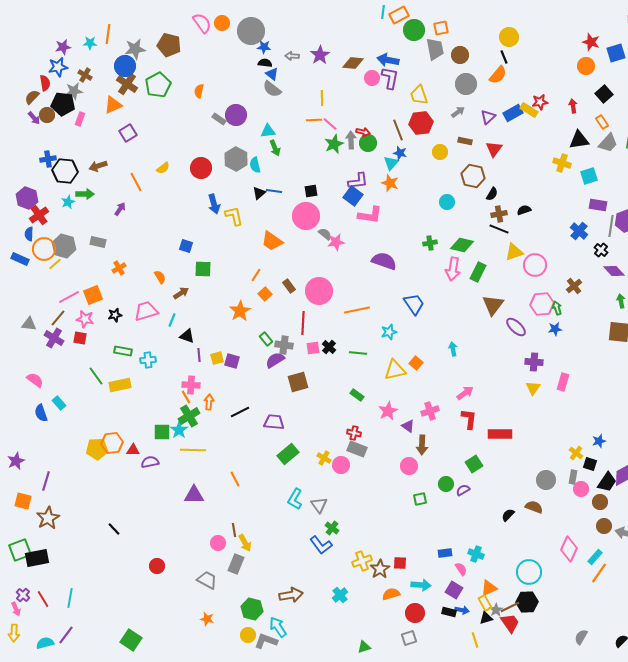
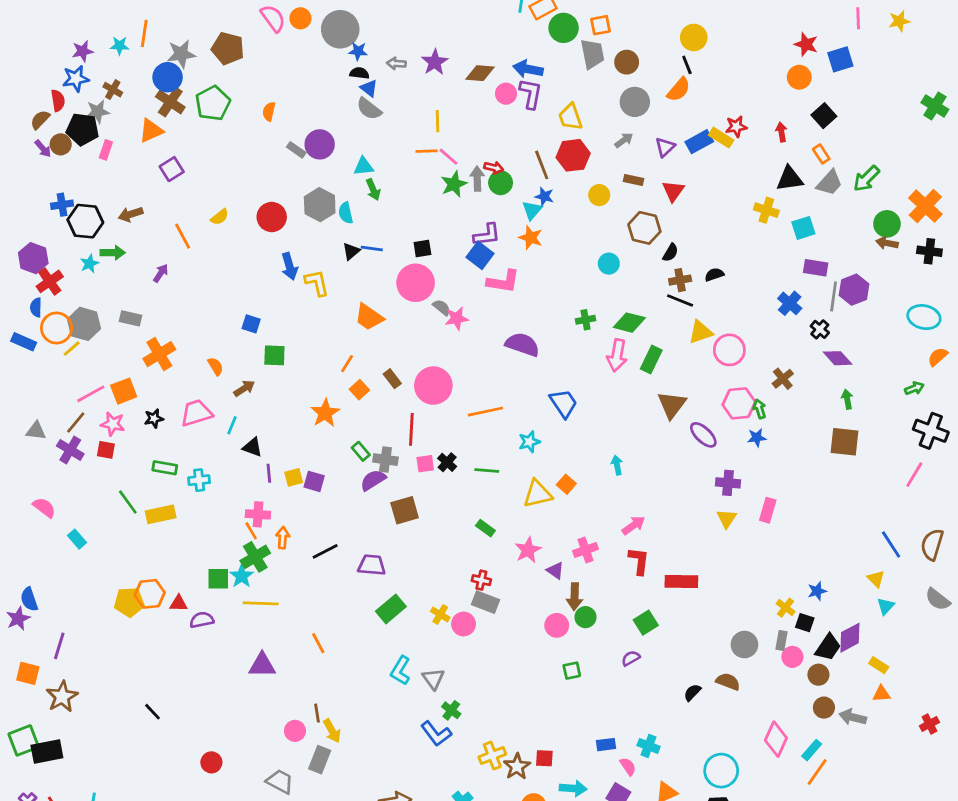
orange cross: (119, 268) -> (159, 354), size x1.6
blue semicircle: (41, 413) -> (29, 599), moved
green circle: (446, 484) -> (585, 617), moved

